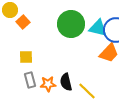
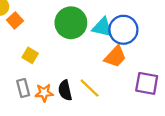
yellow square: (26, 57) -> (30, 55), moved, turned 32
yellow line: (87, 91) -> (90, 88), moved

